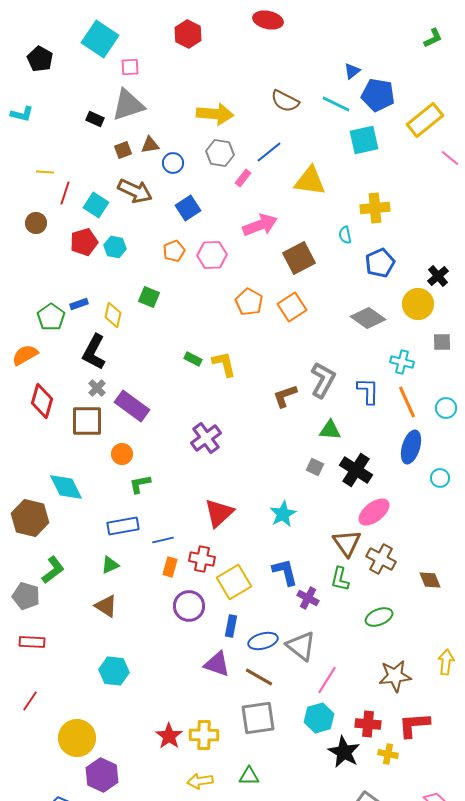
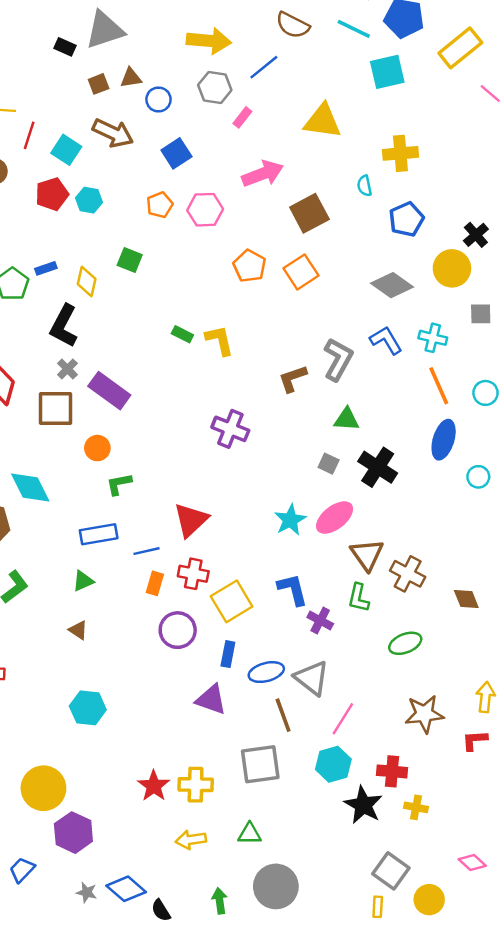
blue line: (269, 152) -> (264, 67), moved
blue L-shape: (368, 391) -> (386, 340), moved, turned -32
purple cross: (206, 438) -> (230, 429), moved, turned -32
pink ellipse: (374, 512) -> (335, 518), moved
red triangle: (219, 513) -> (191, 520), moved
brown triangle: (106, 606) -> (78, 630), size x0.7
brown line: (259, 677) -> (283, 715), moved, turned 40
red L-shape: (414, 725) -> (475, 740), moved, size x0.7

